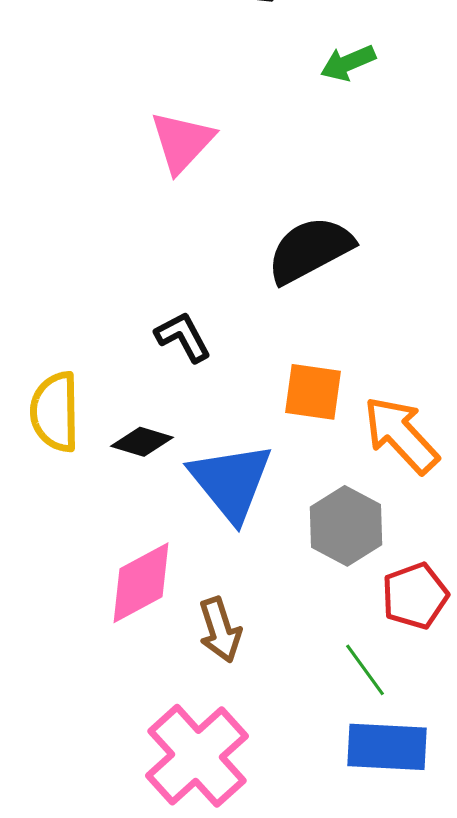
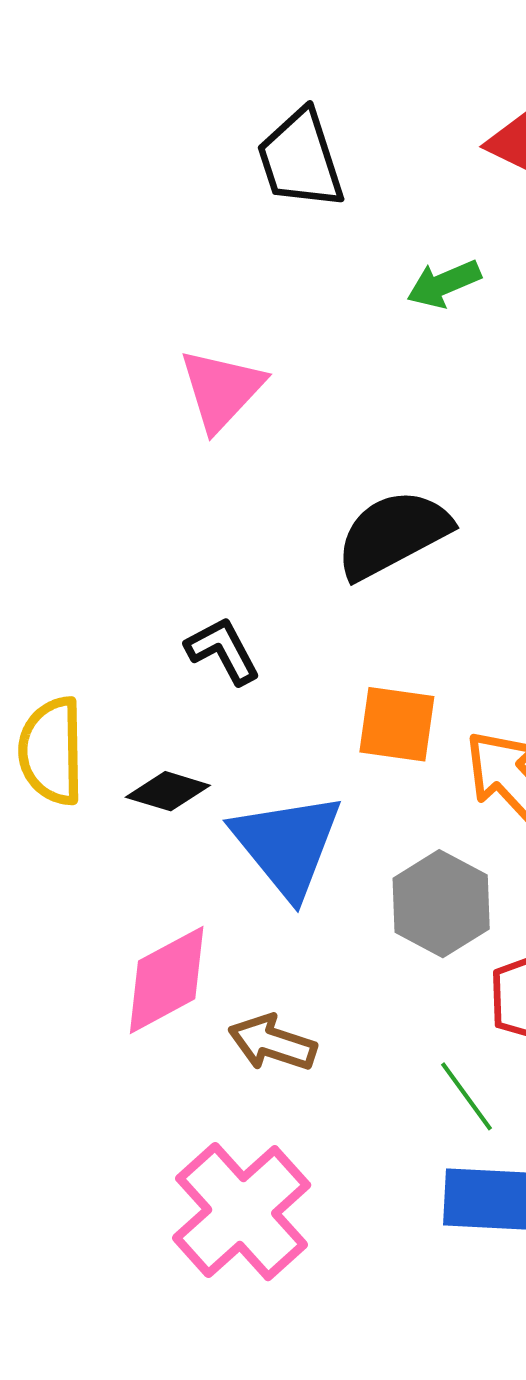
brown arrow: (220, 630) -> (272, 1043), turned 126

